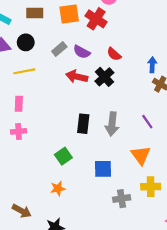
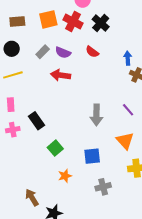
black cross: (104, 77) -> (101, 23), moved
black rectangle: (83, 124) -> (37, 121), moved, turned -36
orange star: (58, 189) -> (65, 176), moved
gray cross: (122, 199) -> (103, 187), moved
brown arrow: (22, 211) -> (32, 197), moved, turned -144

